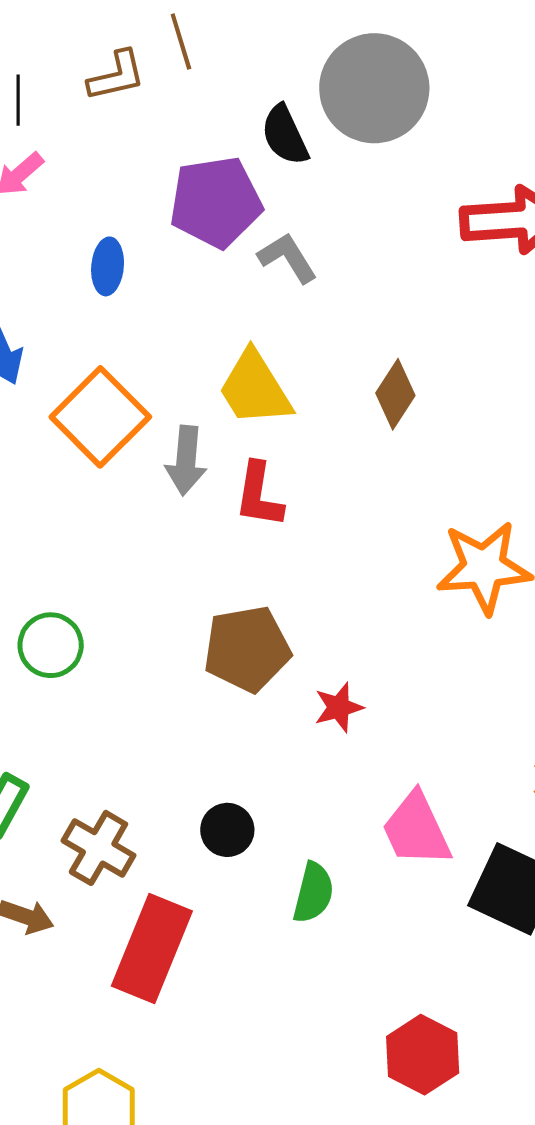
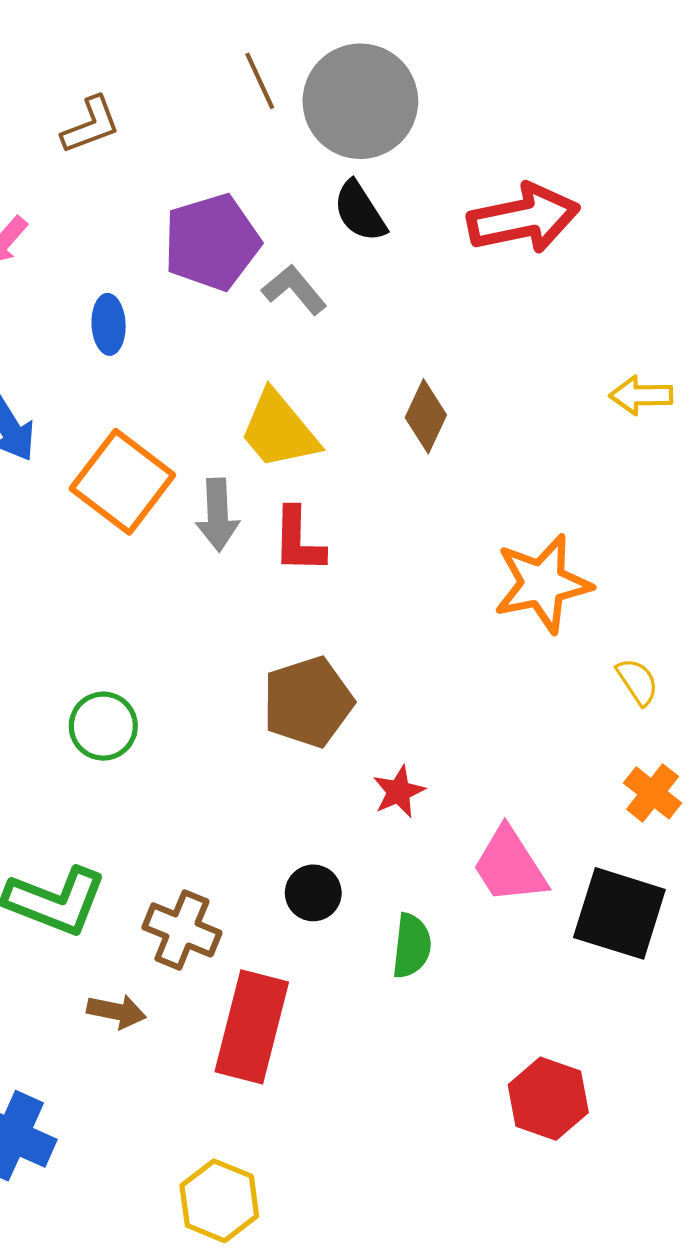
brown line: (181, 42) -> (260, 81), moved
black semicircle: (285, 135) -> (360, 211), moved
red star: (339, 707) -> (399, 792), moved

